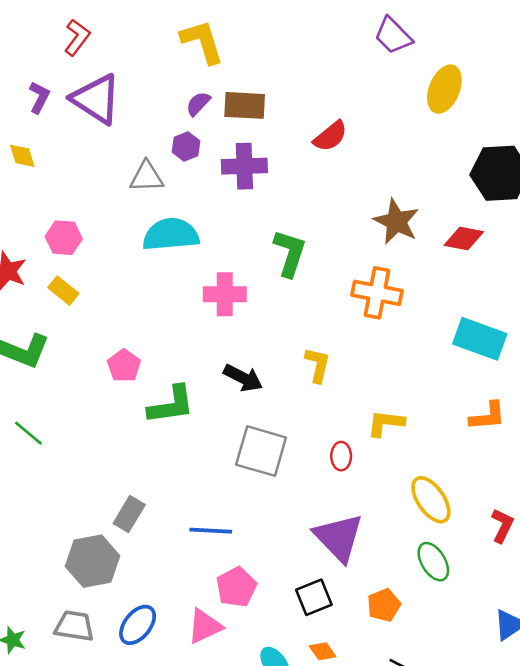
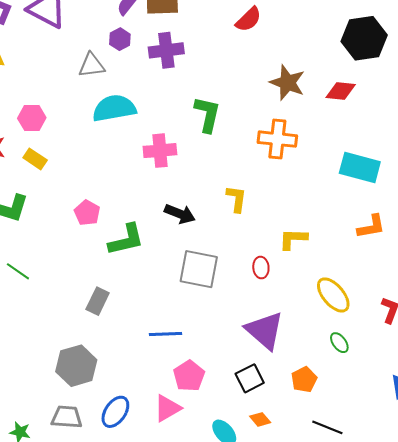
red semicircle: (330, 136) -> (249, 19), moved
gray rectangle: (129, 514) -> (98, 301), moved
green ellipse: (433, 562) -> (339, 343), size x0.7

